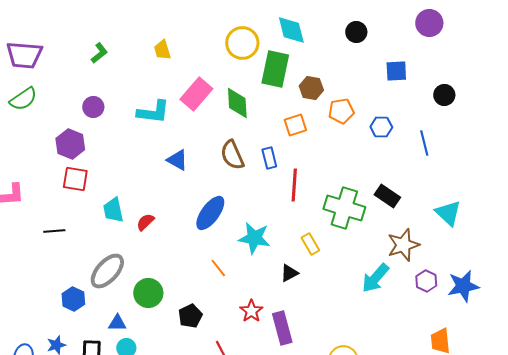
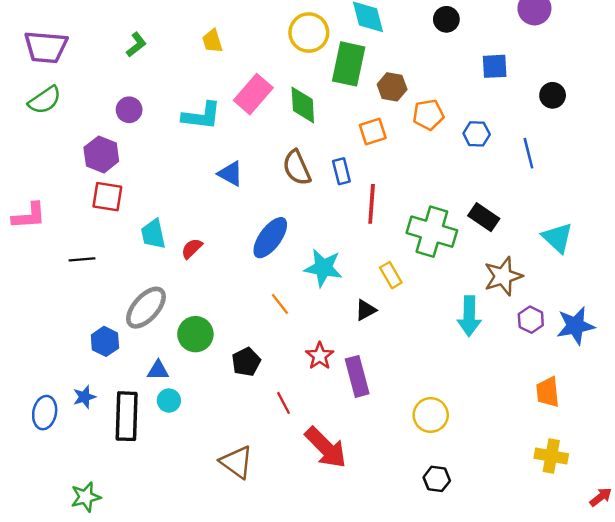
cyan arrow: (375, 278) -> (469, 316), turned -40

